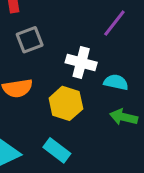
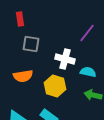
gray square: (30, 40) -> (31, 44), turned 30

